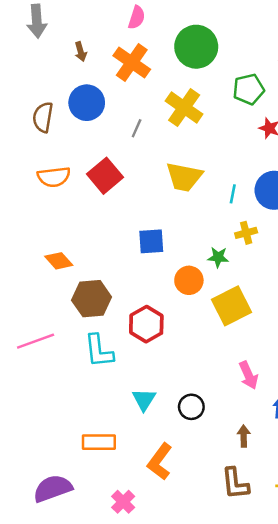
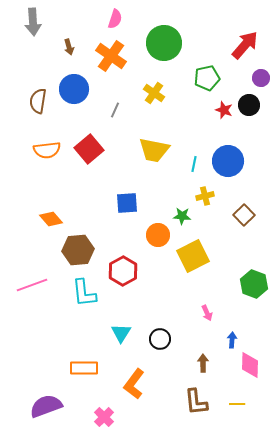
yellow cross: (184, 108) -> (154, 93), size x0.7
pink arrow: (249, 375) -> (207, 313), size x0.7

